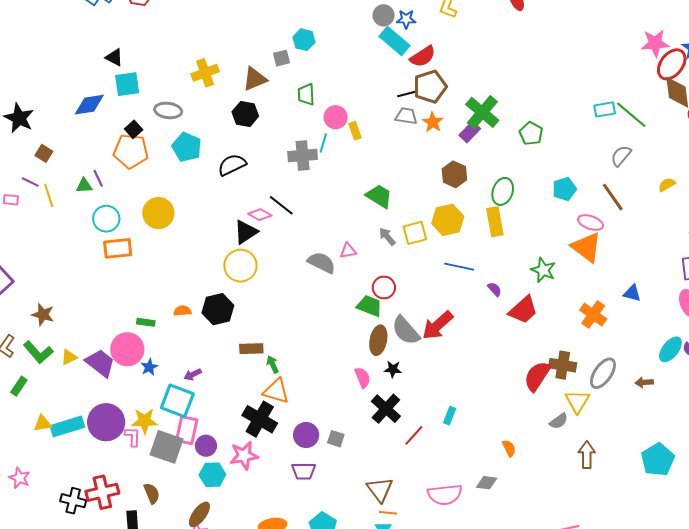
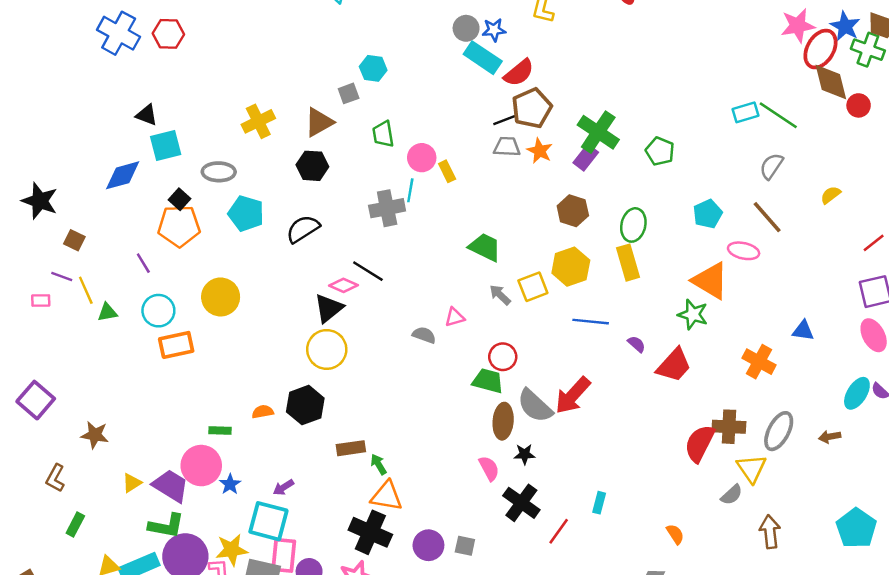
green triangle: (84, 186) -> (107, 312), moved
orange triangle: (586, 247) -> (710, 281), moved
gray semicircle: (321, 263) -> (424, 335), size x0.7
green L-shape: (38, 352) -> (166, 526), moved, turned -32

